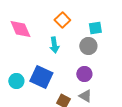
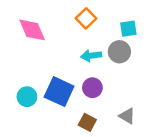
cyan arrow: (54, 45) -> (91, 56), moved, turned 91
purple circle: (84, 74) -> (92, 88), moved
gray triangle: (85, 96) -> (127, 116), moved

